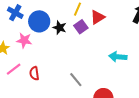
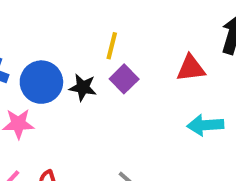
red triangle: (98, 17) -> (191, 68), moved, turned 35

